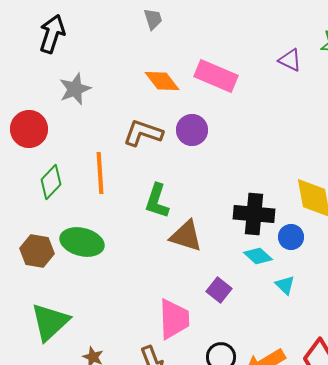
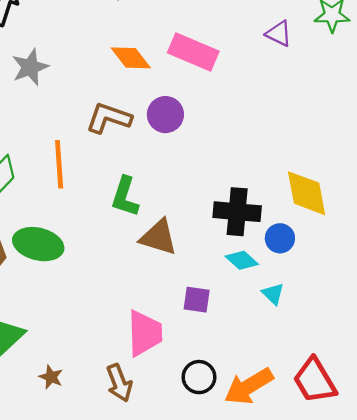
purple square: (219, 290) -> (197, 300), turned -30

